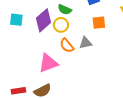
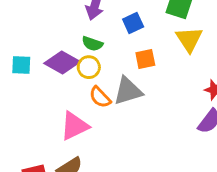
purple diamond: (44, 20) -> (62, 63), turned 75
gray triangle: (86, 43) -> (128, 91), size x1.5

